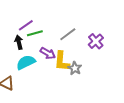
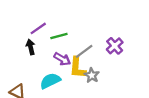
green line: (35, 33) -> (59, 36), moved
gray line: (68, 34) -> (84, 51), moved
cyan semicircle: (26, 62) -> (50, 81), moved

